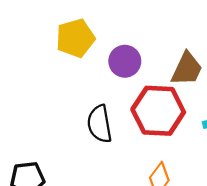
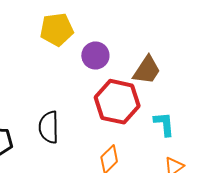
black semicircle: (100, 124) -> (49, 127), moved

